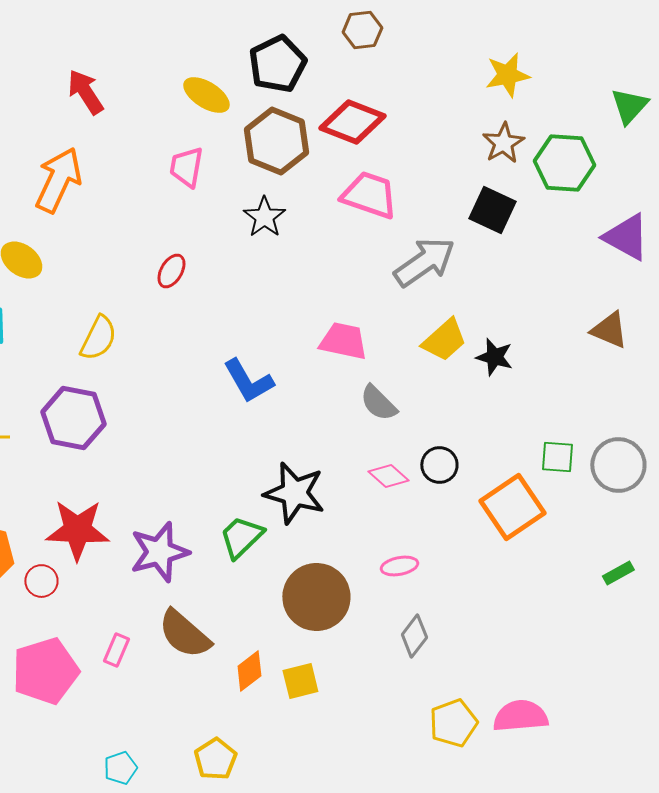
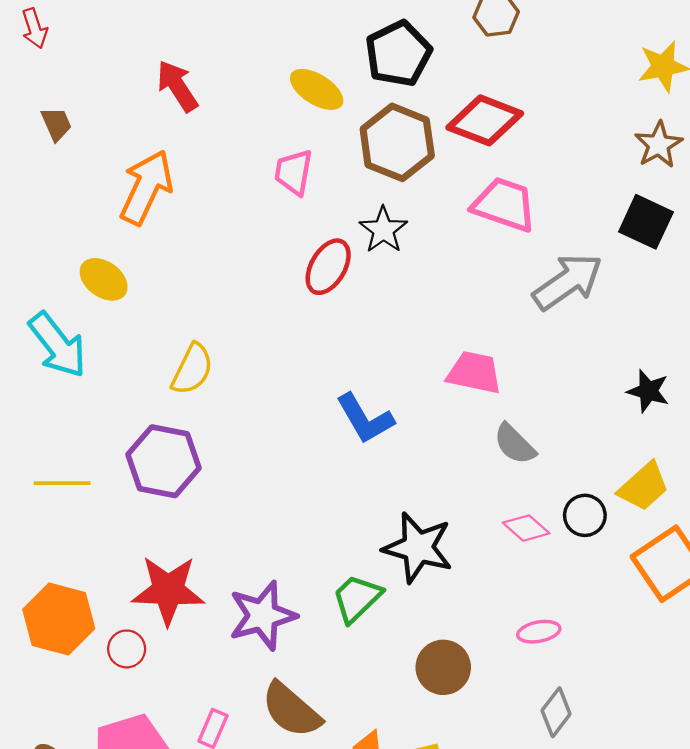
red ellipse: (171, 271) -> (328, 267), moved, size x1.4
yellow trapezoid: (444, 340) -> (644, 487), moved
brown circle: (316, 597) -> (443, 667), size x0.7

